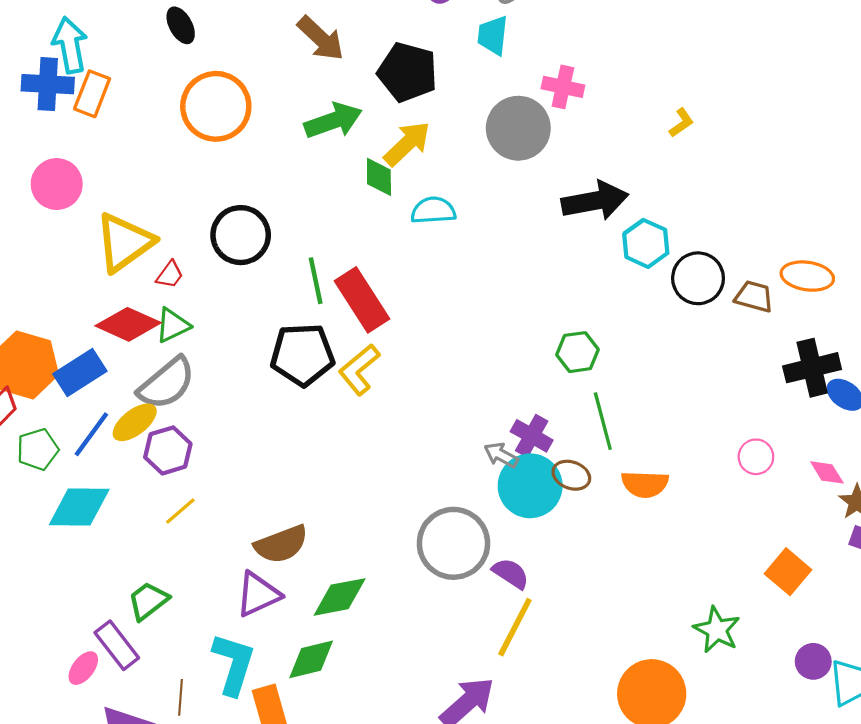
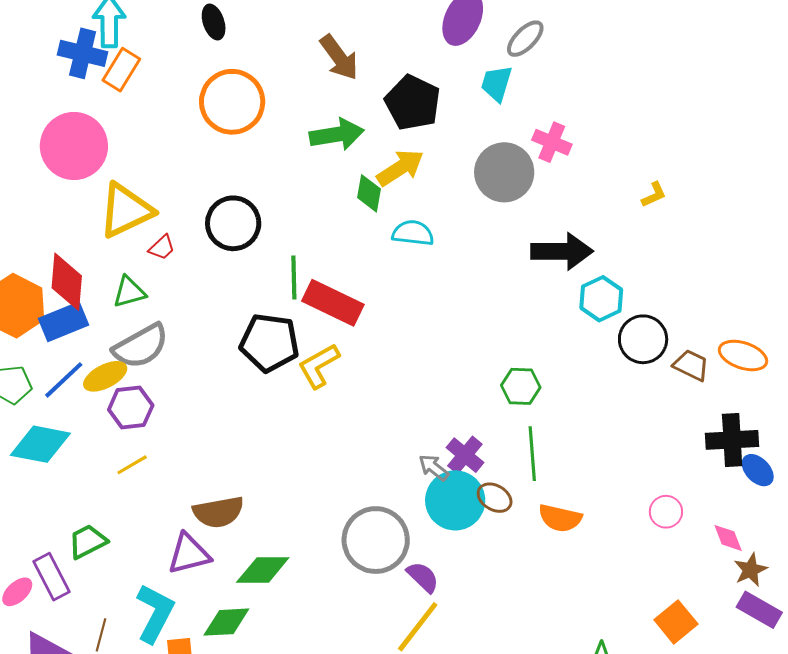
pink circle: (57, 184) -> (74, 146), size x1.4
red rectangle: (362, 300) -> (333, 303), turned -42
red diamond: (128, 324) -> (67, 282), moved, turned 60
green triangle: (173, 325) -> (129, 292), moved

